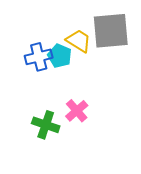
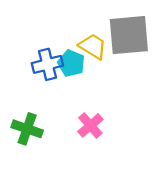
green cross: (46, 125) -> (27, 129), moved

